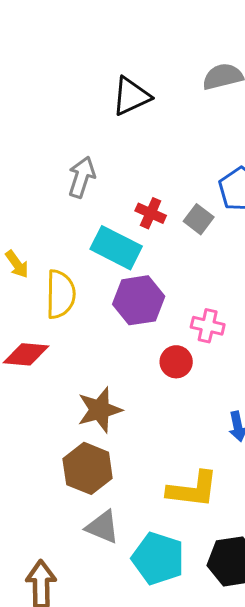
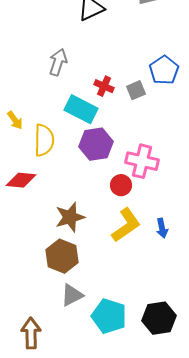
gray square: (199, 219) -> (136, 90), turned 30
pink cross: (208, 326) -> (142, 161), size x1.5
yellow L-shape: (193, 489) -> (126, 225), moved, turned -42
gray triangle: (103, 527) -> (72, 295), turned -50

